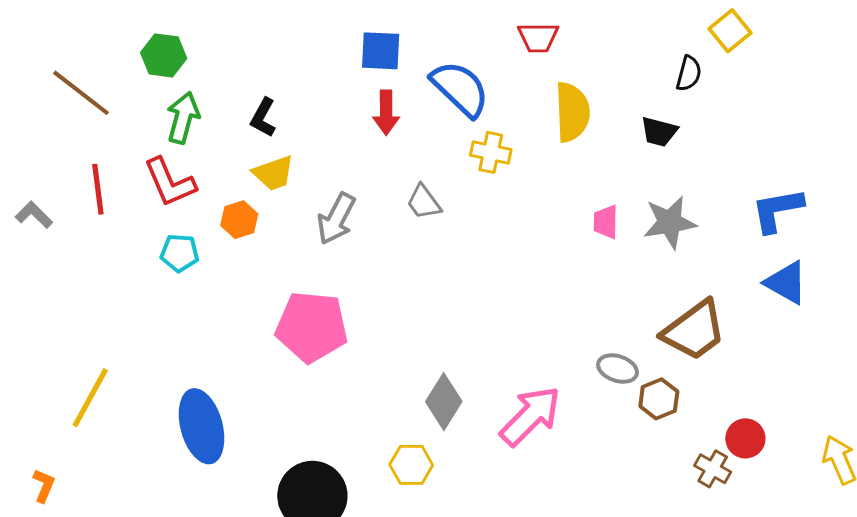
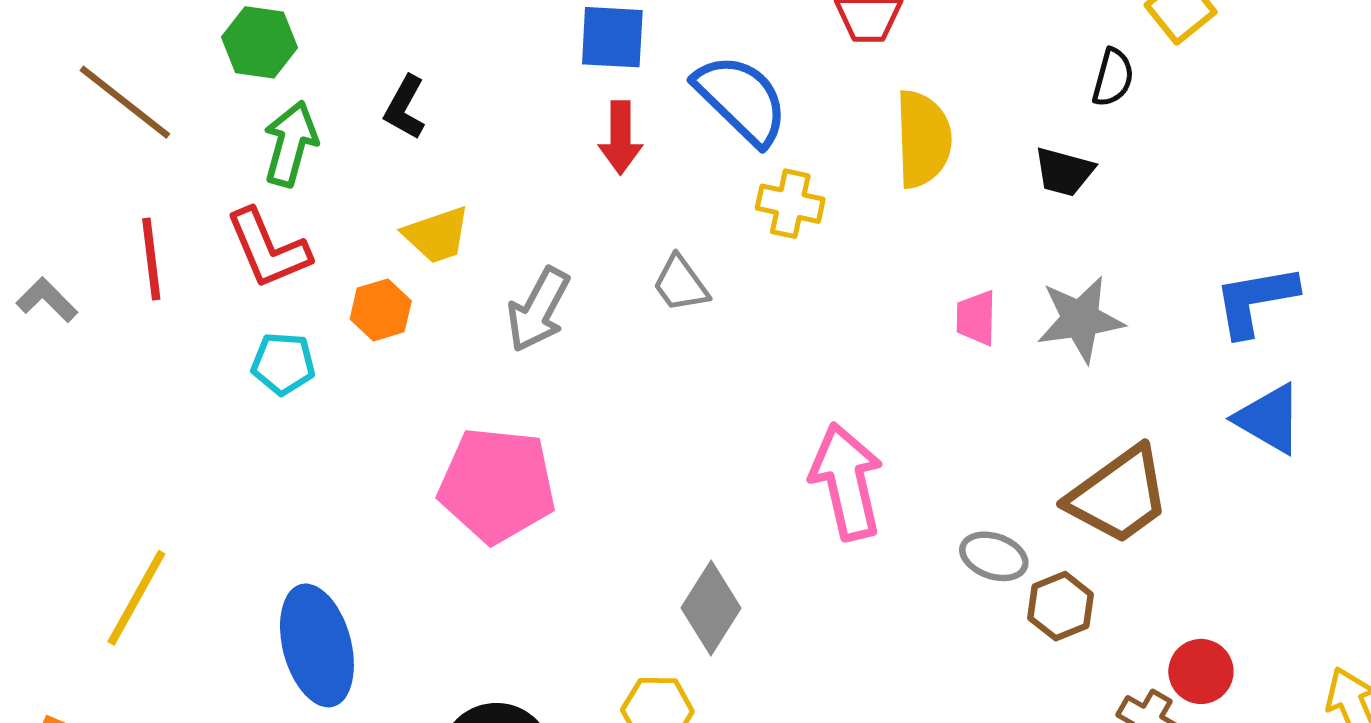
black L-shape: (263, 118) -> (405, 107), moved
pink arrow: (530, 416) -> (847, 482), moved, turned -58

